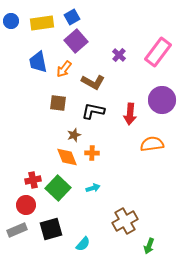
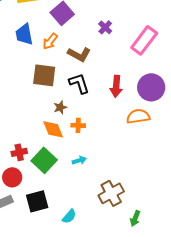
pink rectangle: (158, 52) -> (144, 40), moved
purple circle: (162, 100) -> (151, 87), moved
brown square: (58, 103) -> (44, 75), size x1.4
black L-shape: (93, 111) -> (79, 83), turned 60

